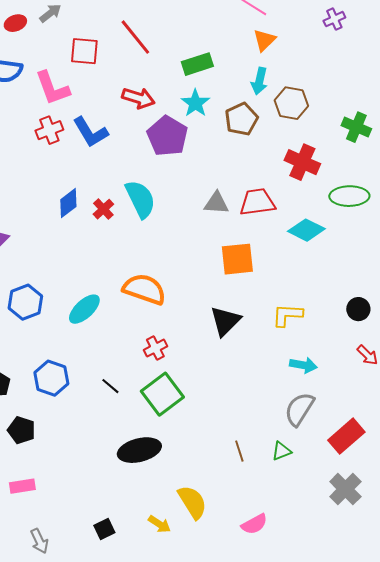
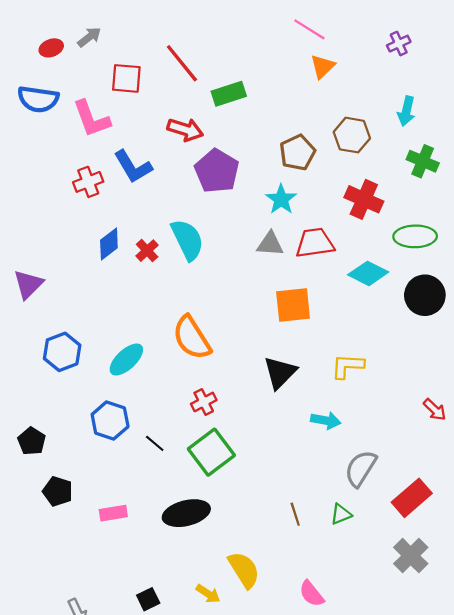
green rectangle: (197, 64) -> (229, 94), moved
cyan arrow: (259, 81) -> (406, 111), moved
cyan star: (195, 103) -> (281, 199), moved
red cross: (49, 130) -> (88, 182), moved
orange semicircle: (144, 289) -> (192, 338), turned -141
black circle: (358, 309) -> (425, 295), moved, size x1.6
cyan arrow: (303, 365) -> (326, 421), moved
blue hexagon: (51, 378) -> (110, 421), moved
pink rectangle: (22, 486) -> (113, 513), moved
pink semicircle: (254, 524) -> (312, 594), turned 80

